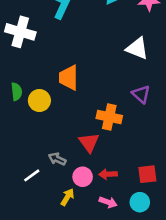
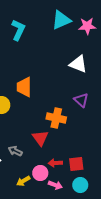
red square: (147, 174) -> (76, 164), moved
pink circle: (83, 177) -> (40, 173), moved
yellow arrow: (67, 197) -> (23, 181), turned -152

